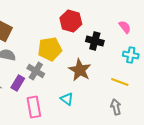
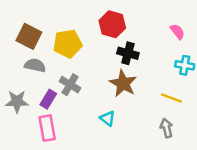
black cross: (95, 41) -> (128, 53), moved
yellow pentagon: (50, 49) -> (68, 44), moved
pink rectangle: (34, 107) -> (47, 128), moved

